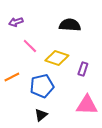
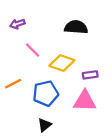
purple rectangle: (83, 69) -> (90, 75), turned 64
pink triangle: (87, 105) -> (85, 101), moved

